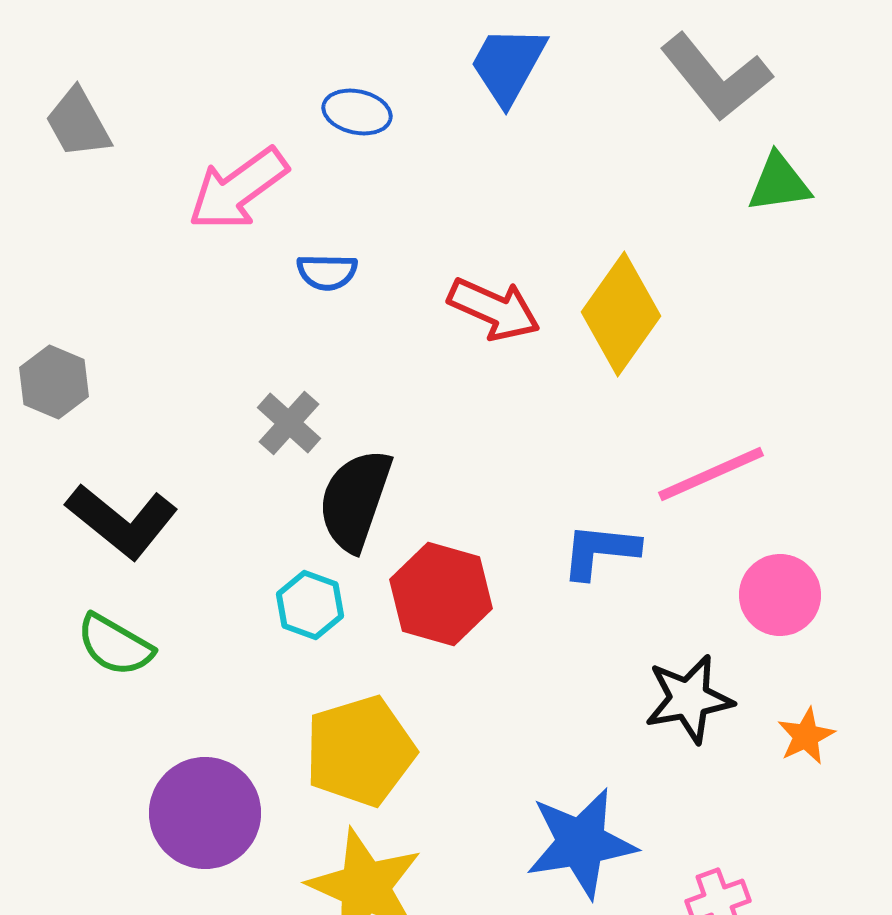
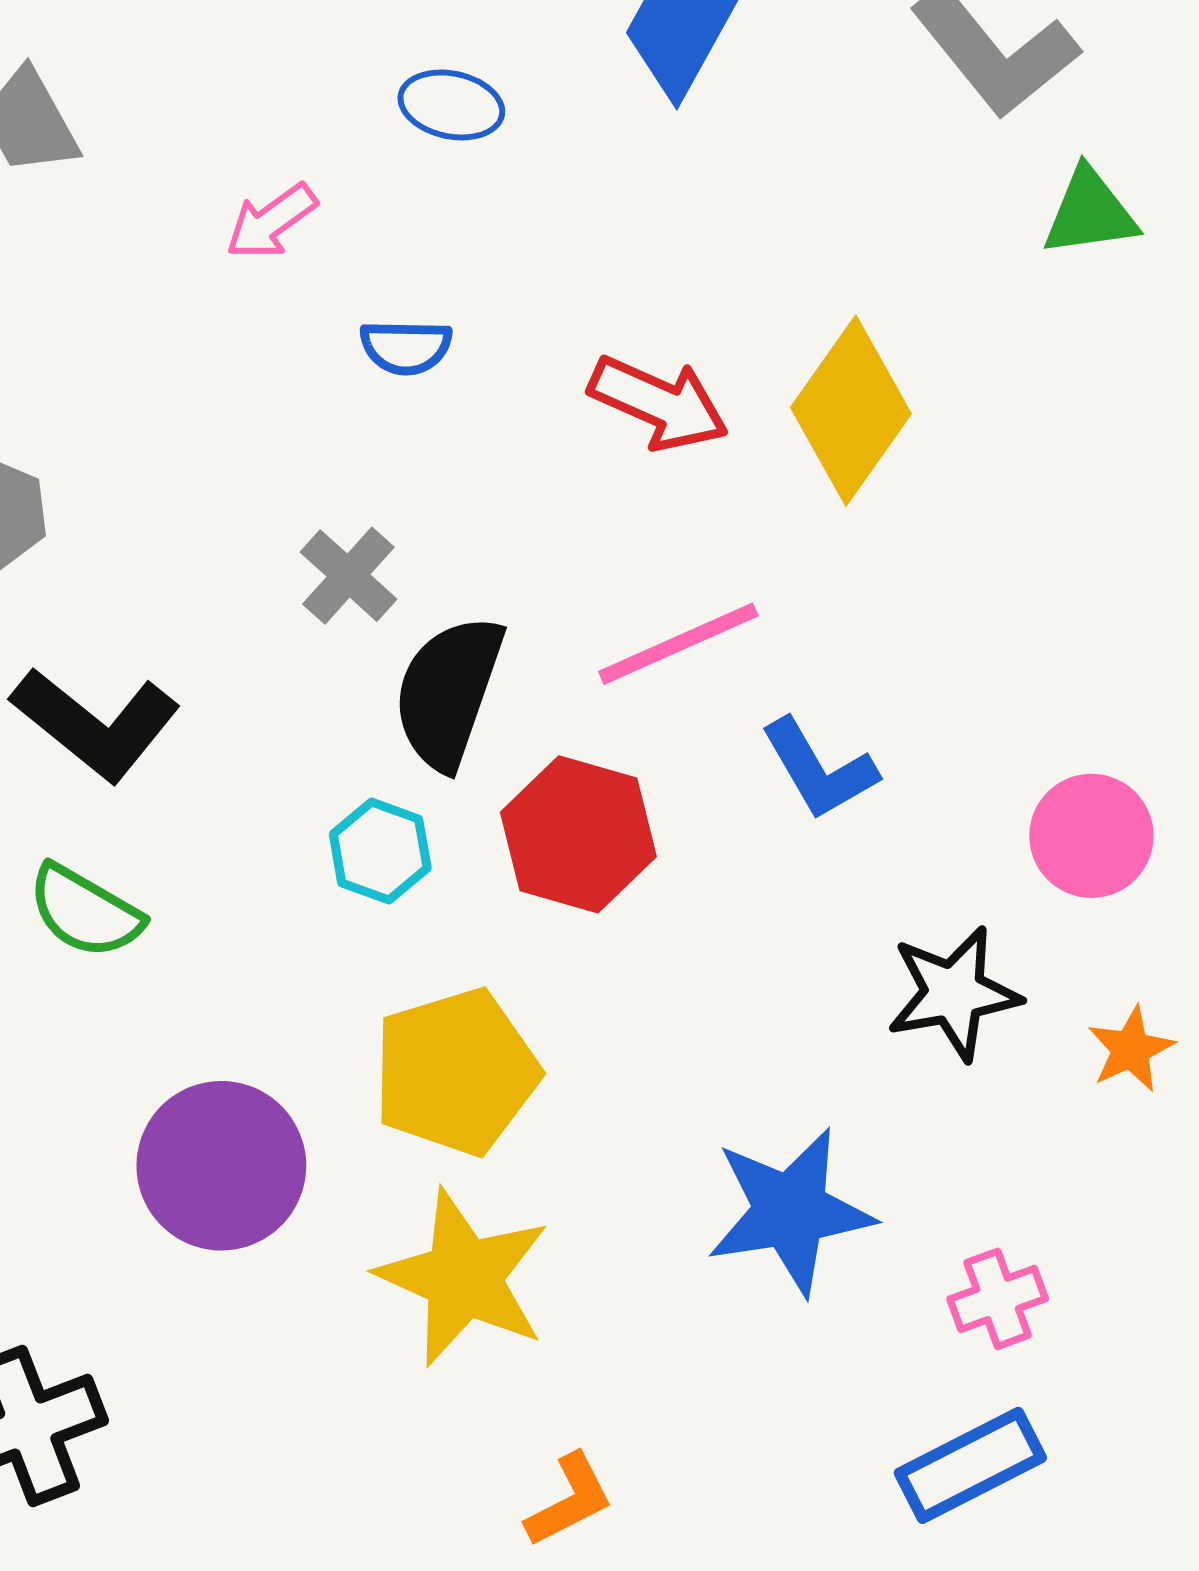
pink arrow: (238, 189) -> (271, 222), size x0.6
pink line: (711, 474) -> (678, 644), moved
blue L-shape: (600, 551) -> (819, 769), turned -126

